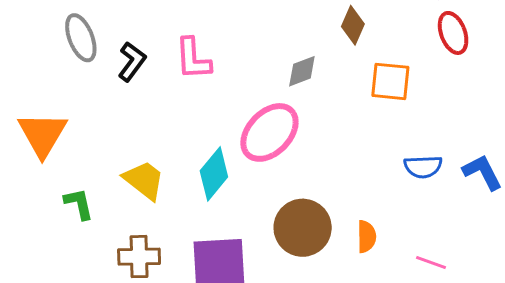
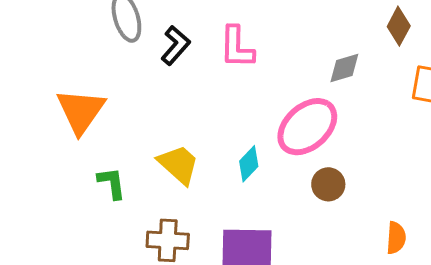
cyan diamond: (214, 174) -> (249, 164), size x0.7
brown circle: (303, 228) -> (328, 184), moved, size x0.6

